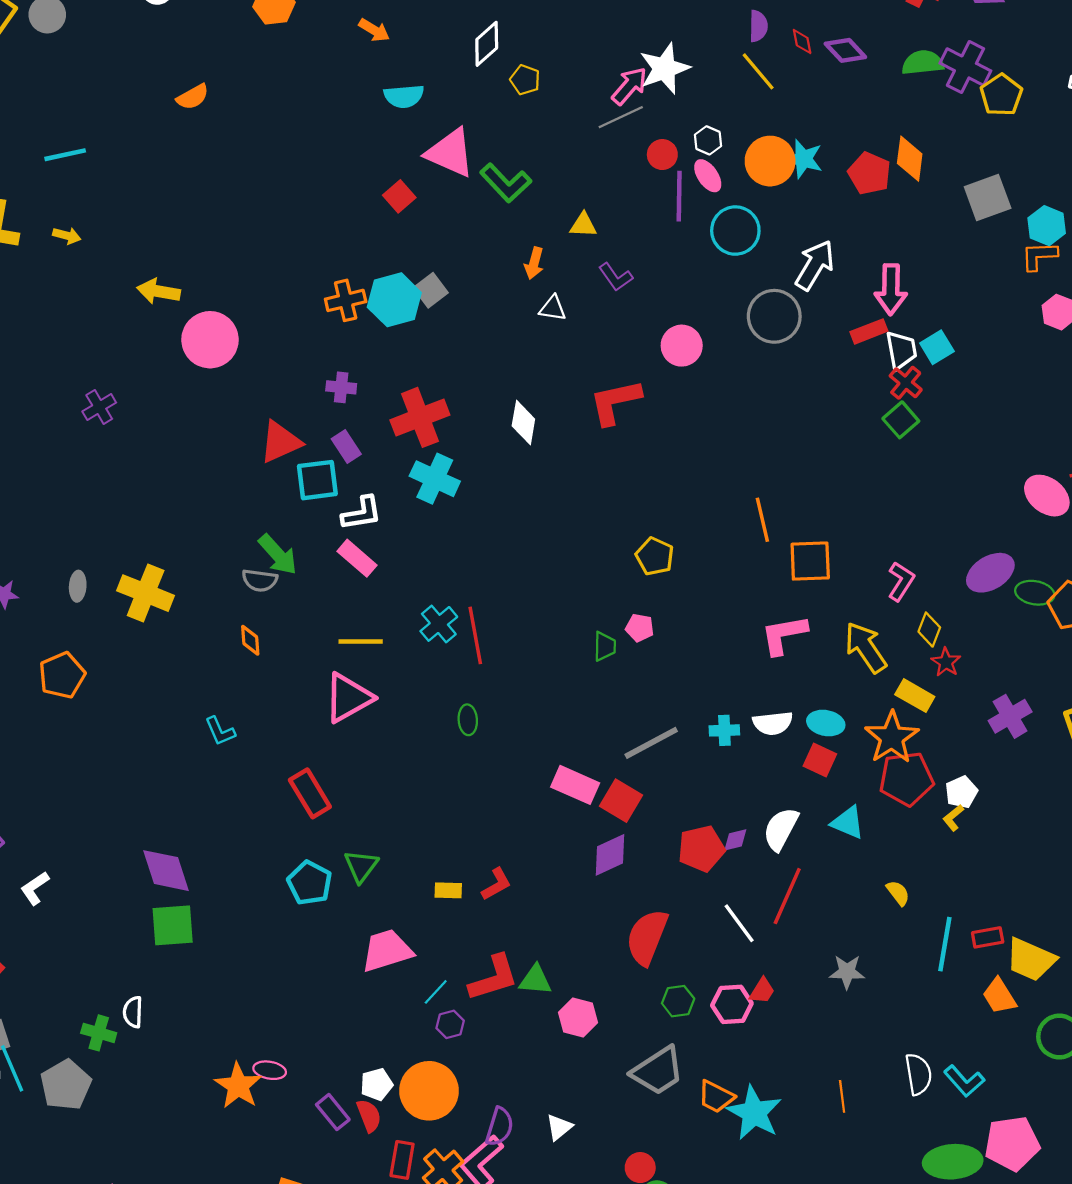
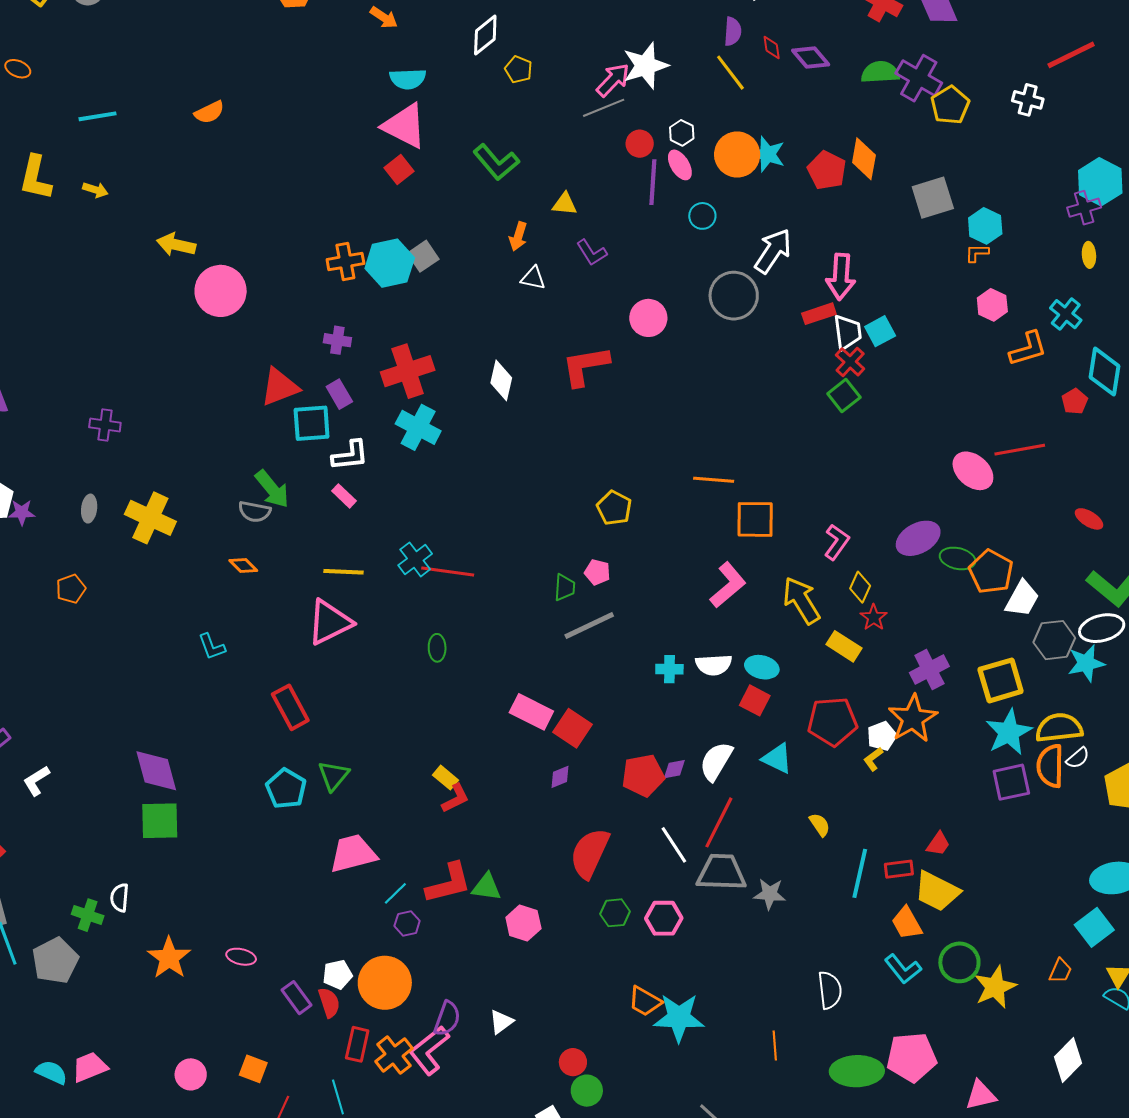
orange semicircle: (193, 97) -> (209, 112), moved
pink triangle: (450, 153) -> (405, 126), moved
cyan circle: (735, 231) -> (702, 216), size x0.6
orange L-shape: (1039, 256) -> (977, 253), size x0.7
purple cross: (99, 407) -> (105, 425), moved, turned 36
orange line: (762, 520) -> (714, 480), turned -75
pink rectangle: (357, 558) -> (344, 496), size x0.7
red line: (475, 635) -> (448, 572), turned -75
pink L-shape: (784, 635) -> (728, 585), turned 147
orange diamond: (250, 640) -> (243, 566), turned -44
orange pentagon: (62, 675) -> (71, 589), size x0.7
orange star: (892, 737) -> (913, 719), moved
gray line: (651, 743) -> (589, 626), moved
purple diamond: (610, 855) -> (560, 777), size x0.6
yellow rectangle: (448, 890) -> (446, 778), moved, turned 35
red trapezoid: (762, 991) -> (938, 844), moved
gray trapezoid: (658, 1071) -> (721, 872), moved, turned -148
cyan L-shape: (964, 1081) -> (903, 969), moved
orange star: (238, 1086) -> (169, 958), moved
orange line: (842, 1096) -> (775, 1045), moved
cyan star: (754, 1113) -> (679, 1018), turned -30

